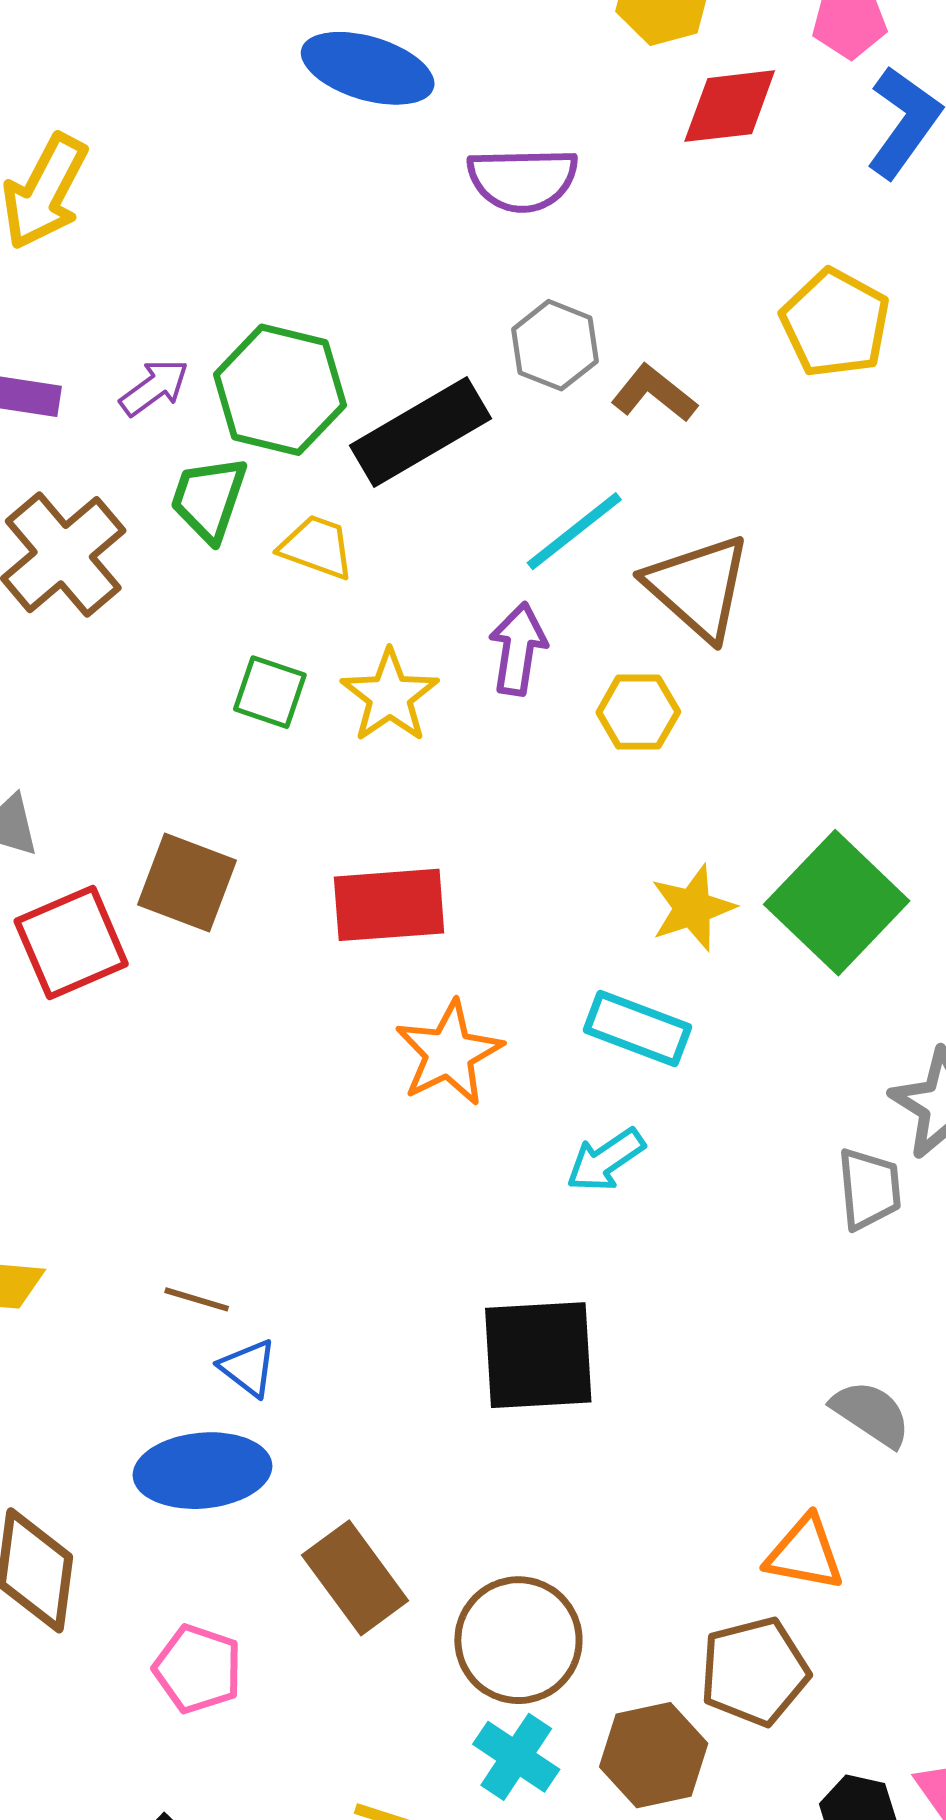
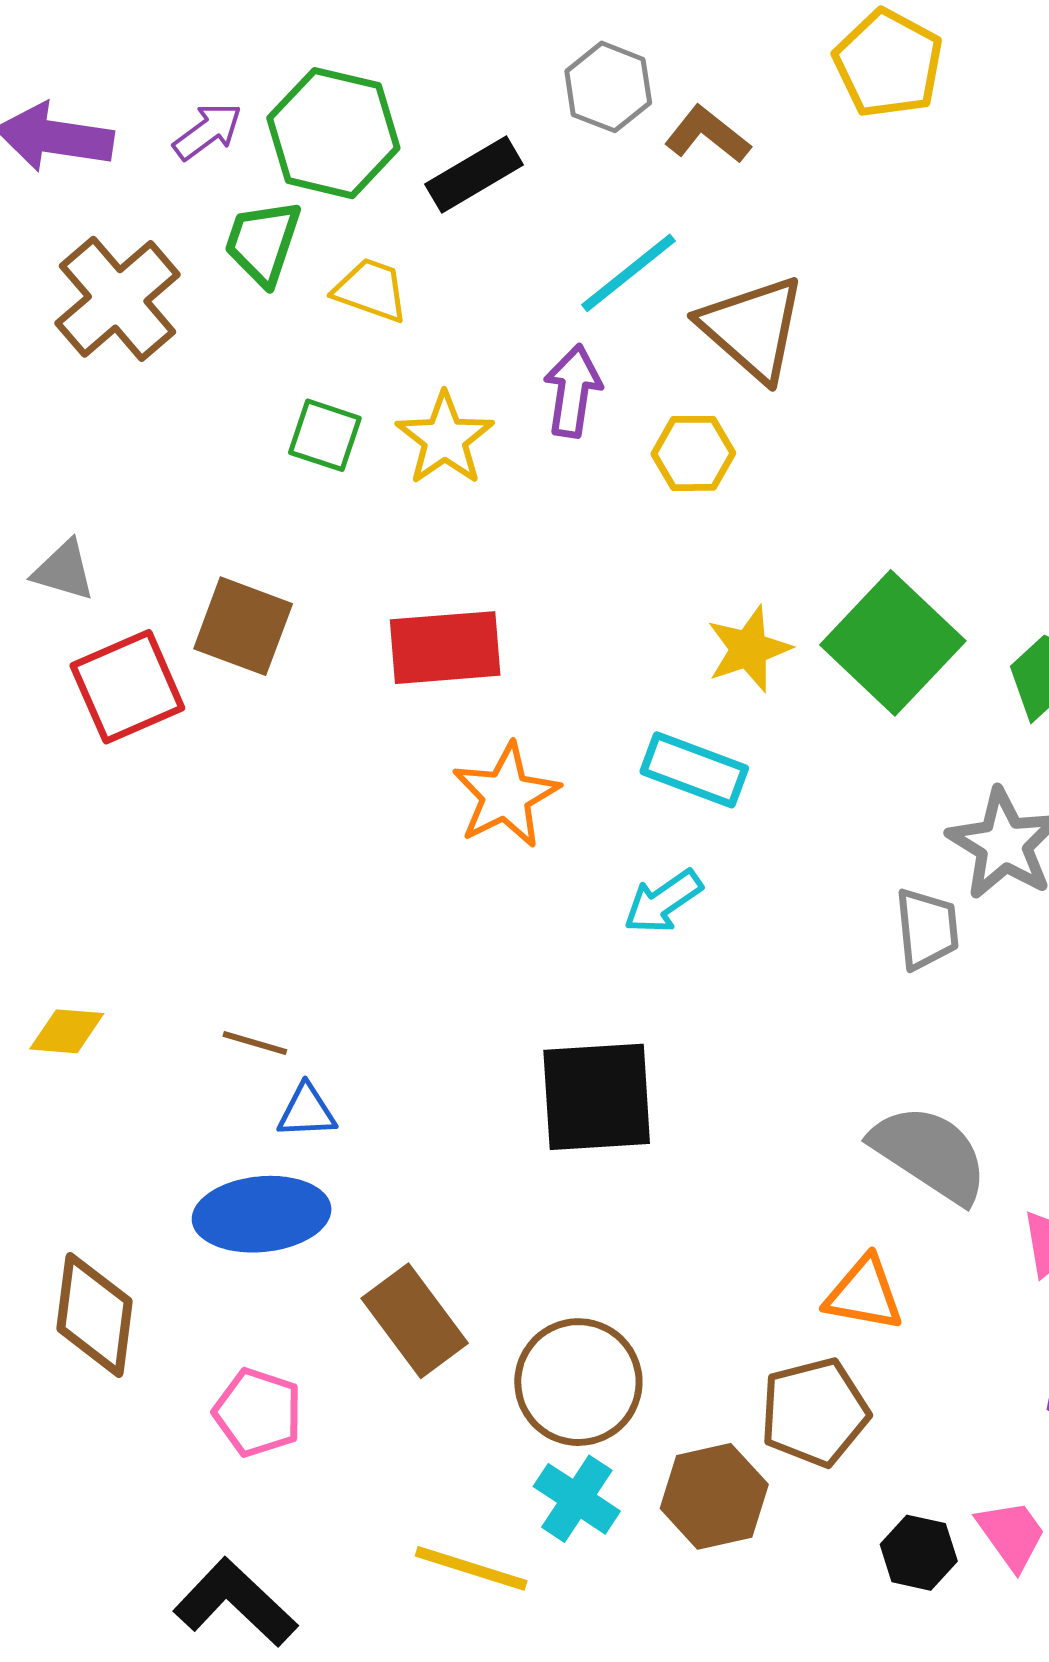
black rectangle: (420, 432) -> (474, 174), size x0.7
blue triangle: (248, 1368) -> (307, 1111), turned -40
gray semicircle: (871, 1414) -> (930, 1154), size x1.5

